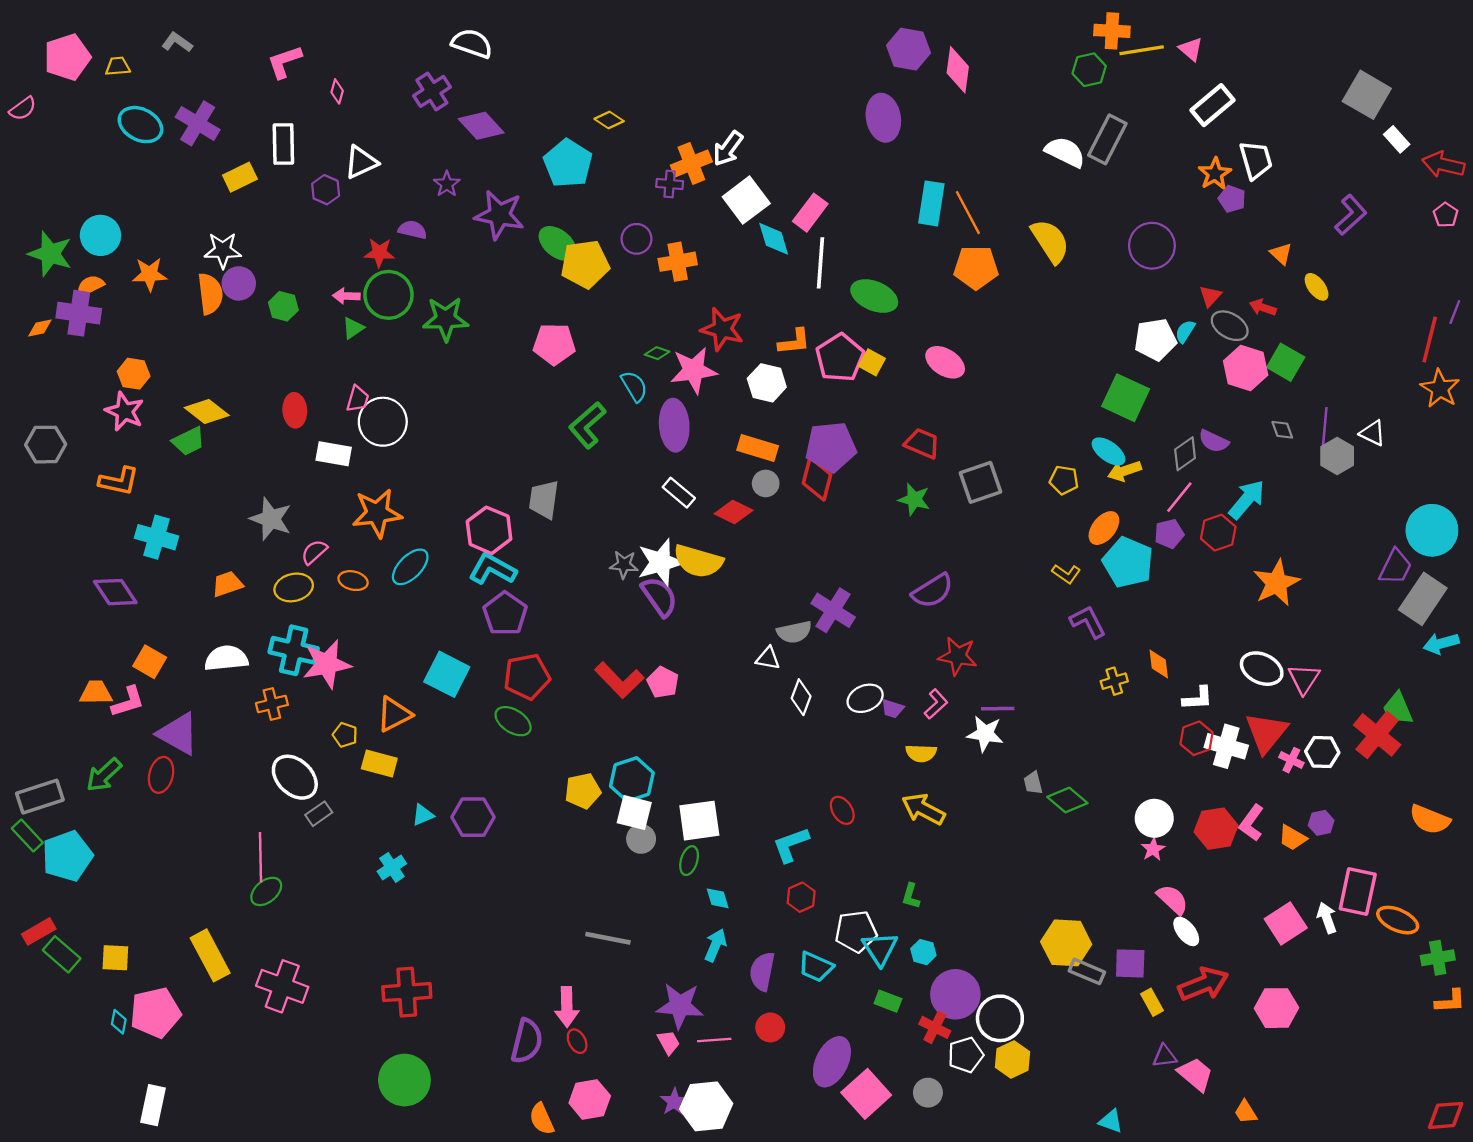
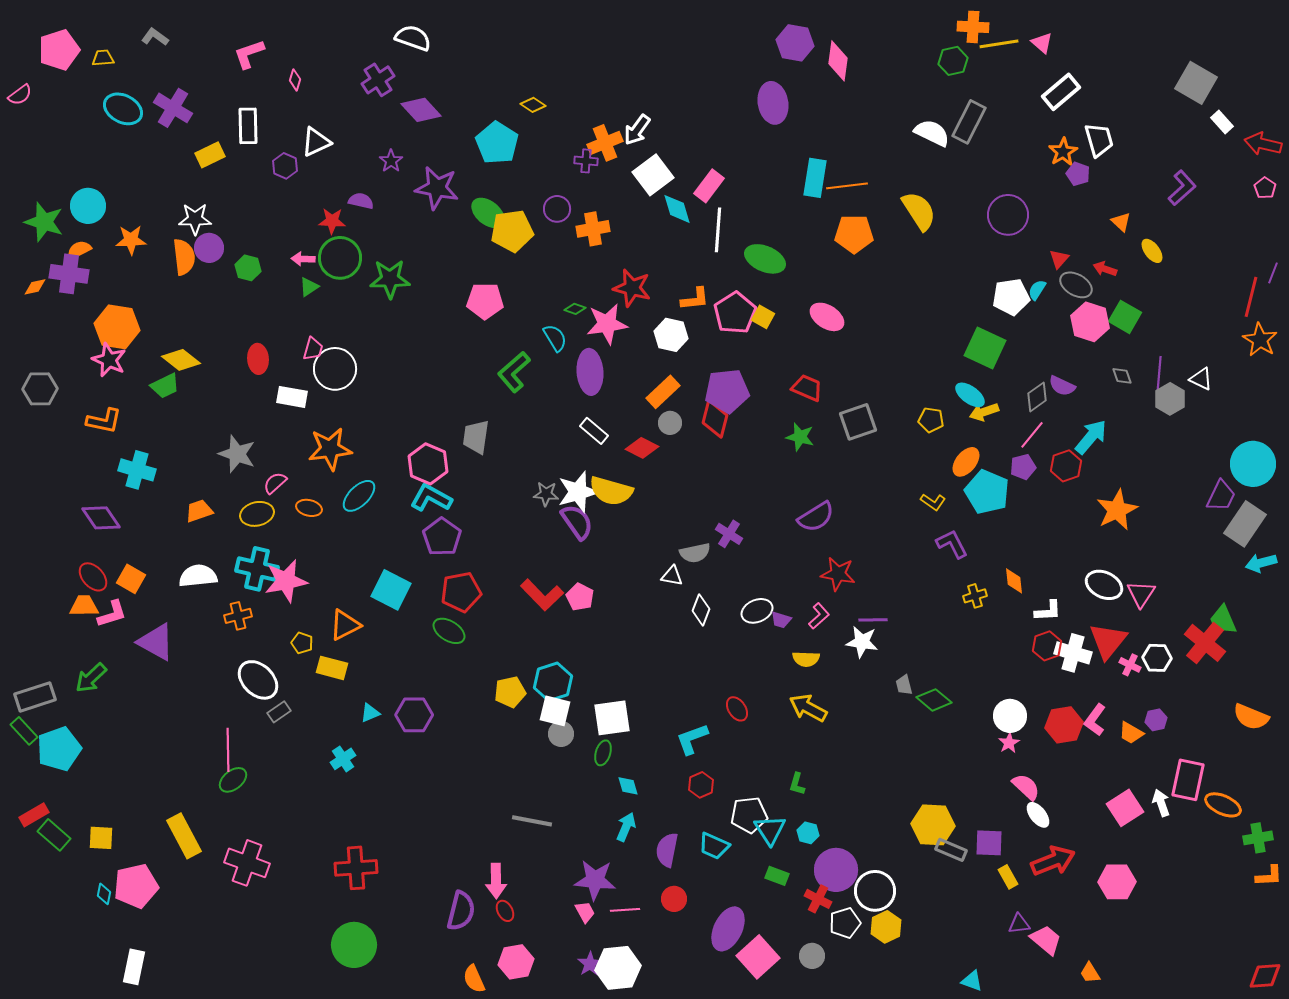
orange line: (968, 213) -> (847, 186), turned -69
orange hexagon: (134, 374) -> (117, 327), size x1.6
orange rectangle: (758, 448) -> (663, 392), turned -60
purple cross: (833, 610) -> (729, 534), size x0.7
red ellipse: (161, 775) -> (93, 577), moved, turned -56

